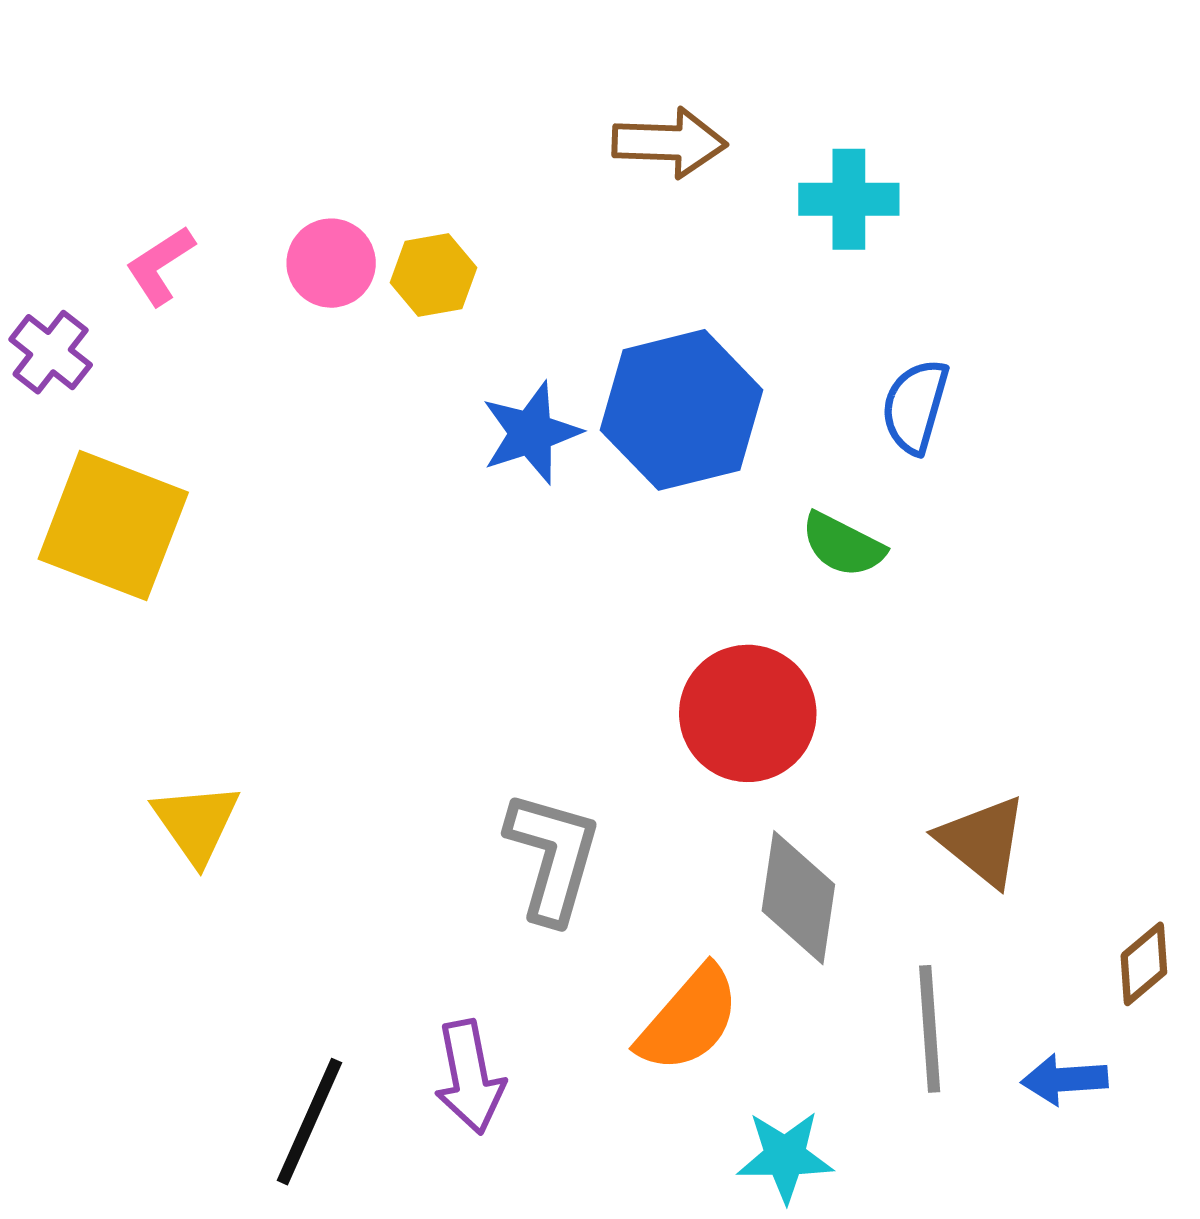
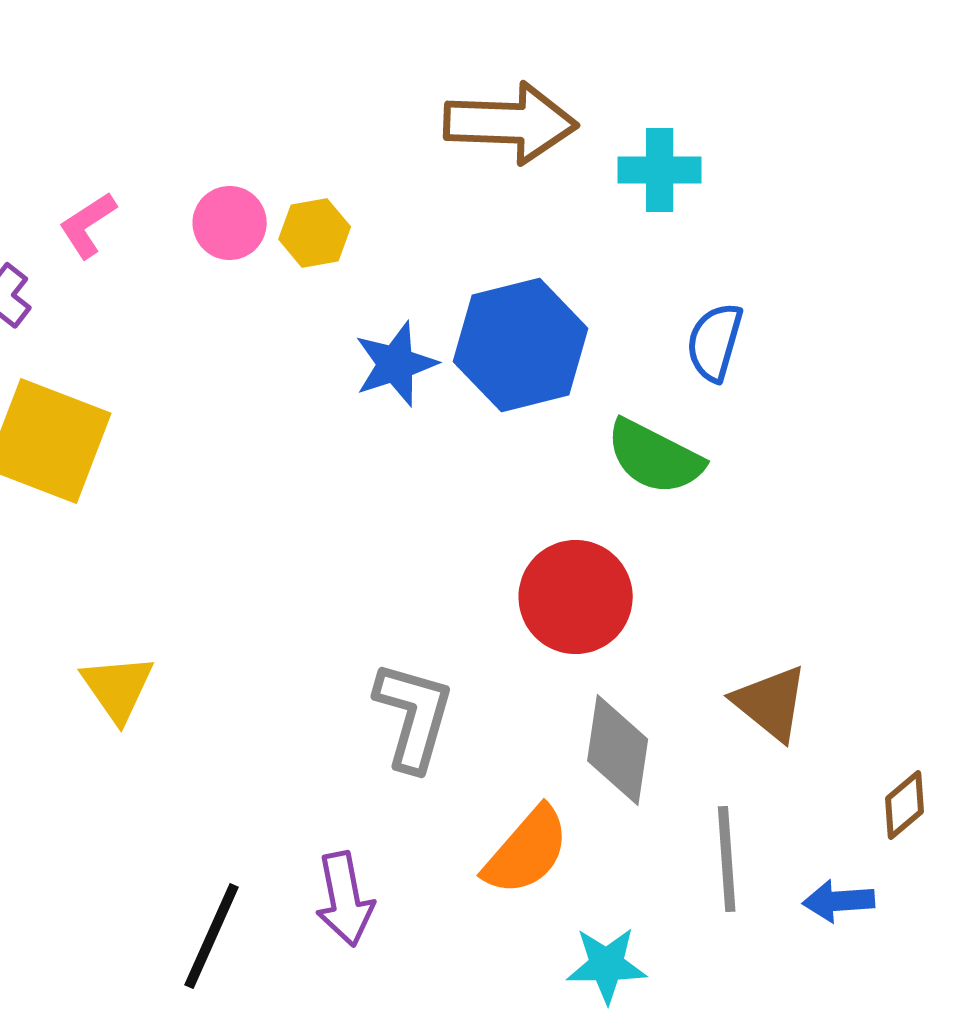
brown arrow: (669, 143) -> (511, 123), size x1.4
green semicircle: (843, 545) -> (655, 457), size x1.4

